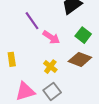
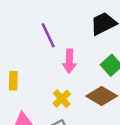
pink arrow: (51, 37) -> (69, 61), turned 48

